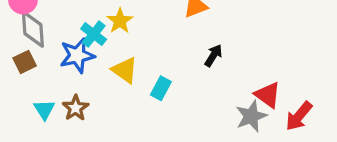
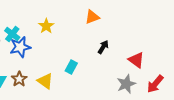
cyan cross: (94, 34) -> (12, 34), moved
yellow triangle: (125, 70) -> (45, 81), moved
red triangle: (268, 95) -> (136, 60), moved

